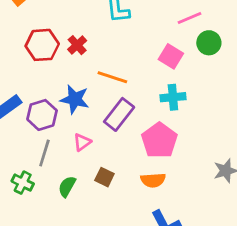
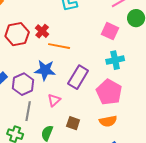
orange line: (112, 77) -> (59, 46), moved

